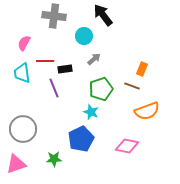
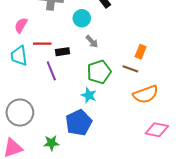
gray arrow: (94, 59) -> (92, 42), turned 88
pink diamond: (127, 146) -> (157, 130), moved

